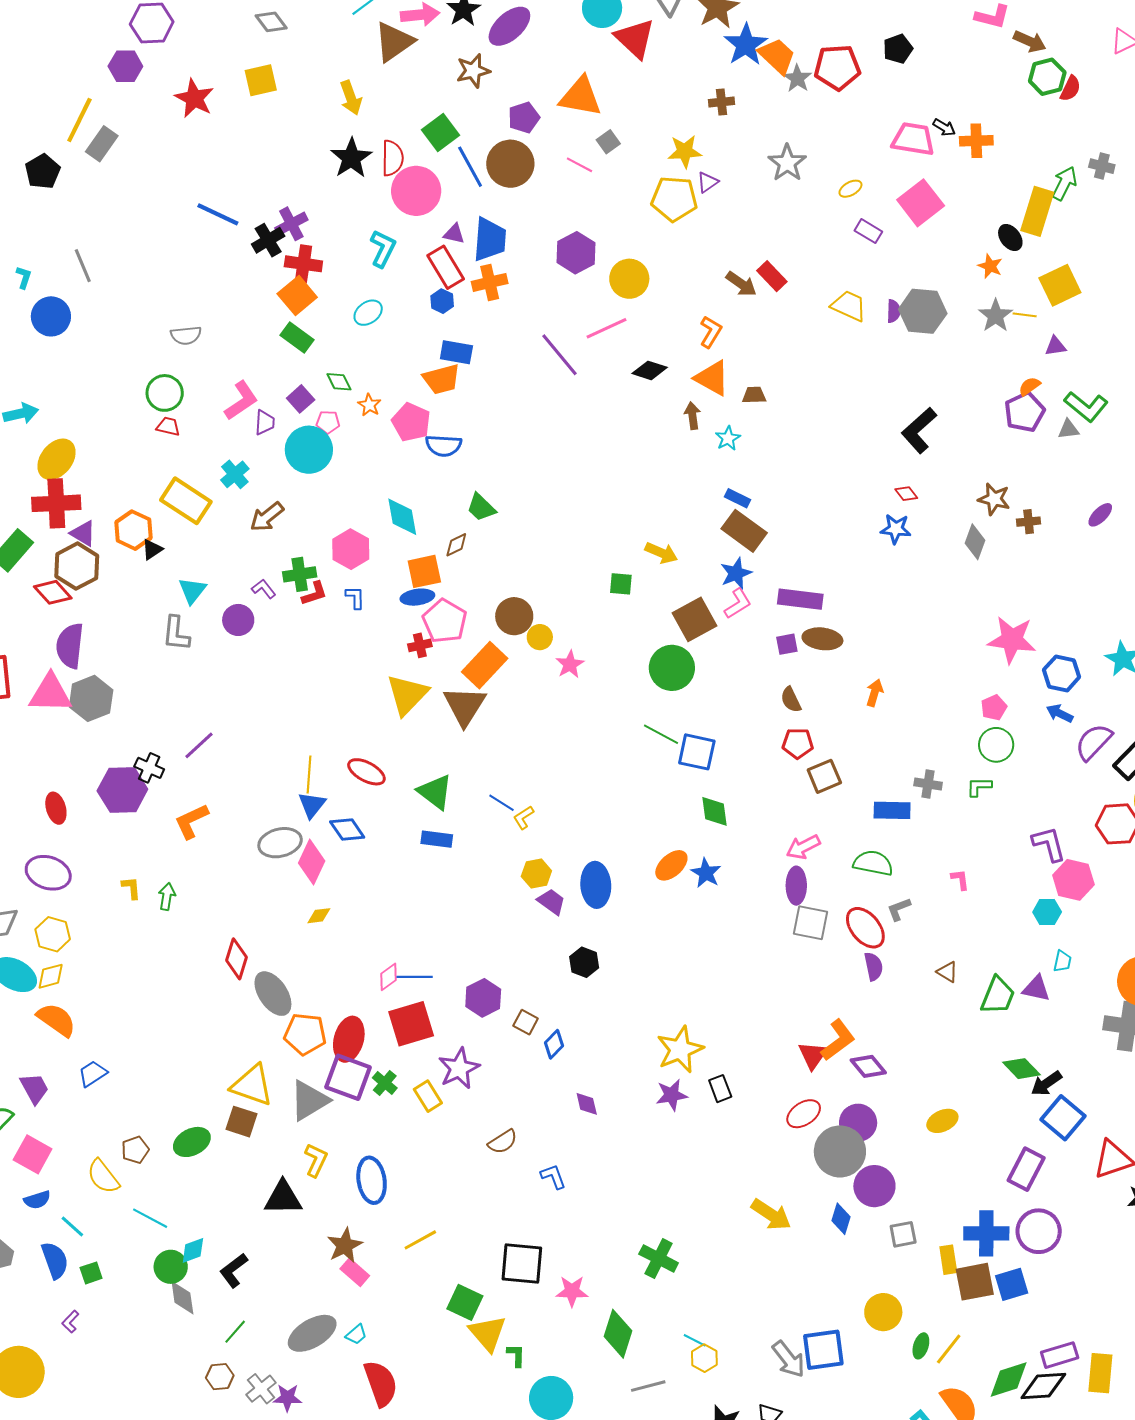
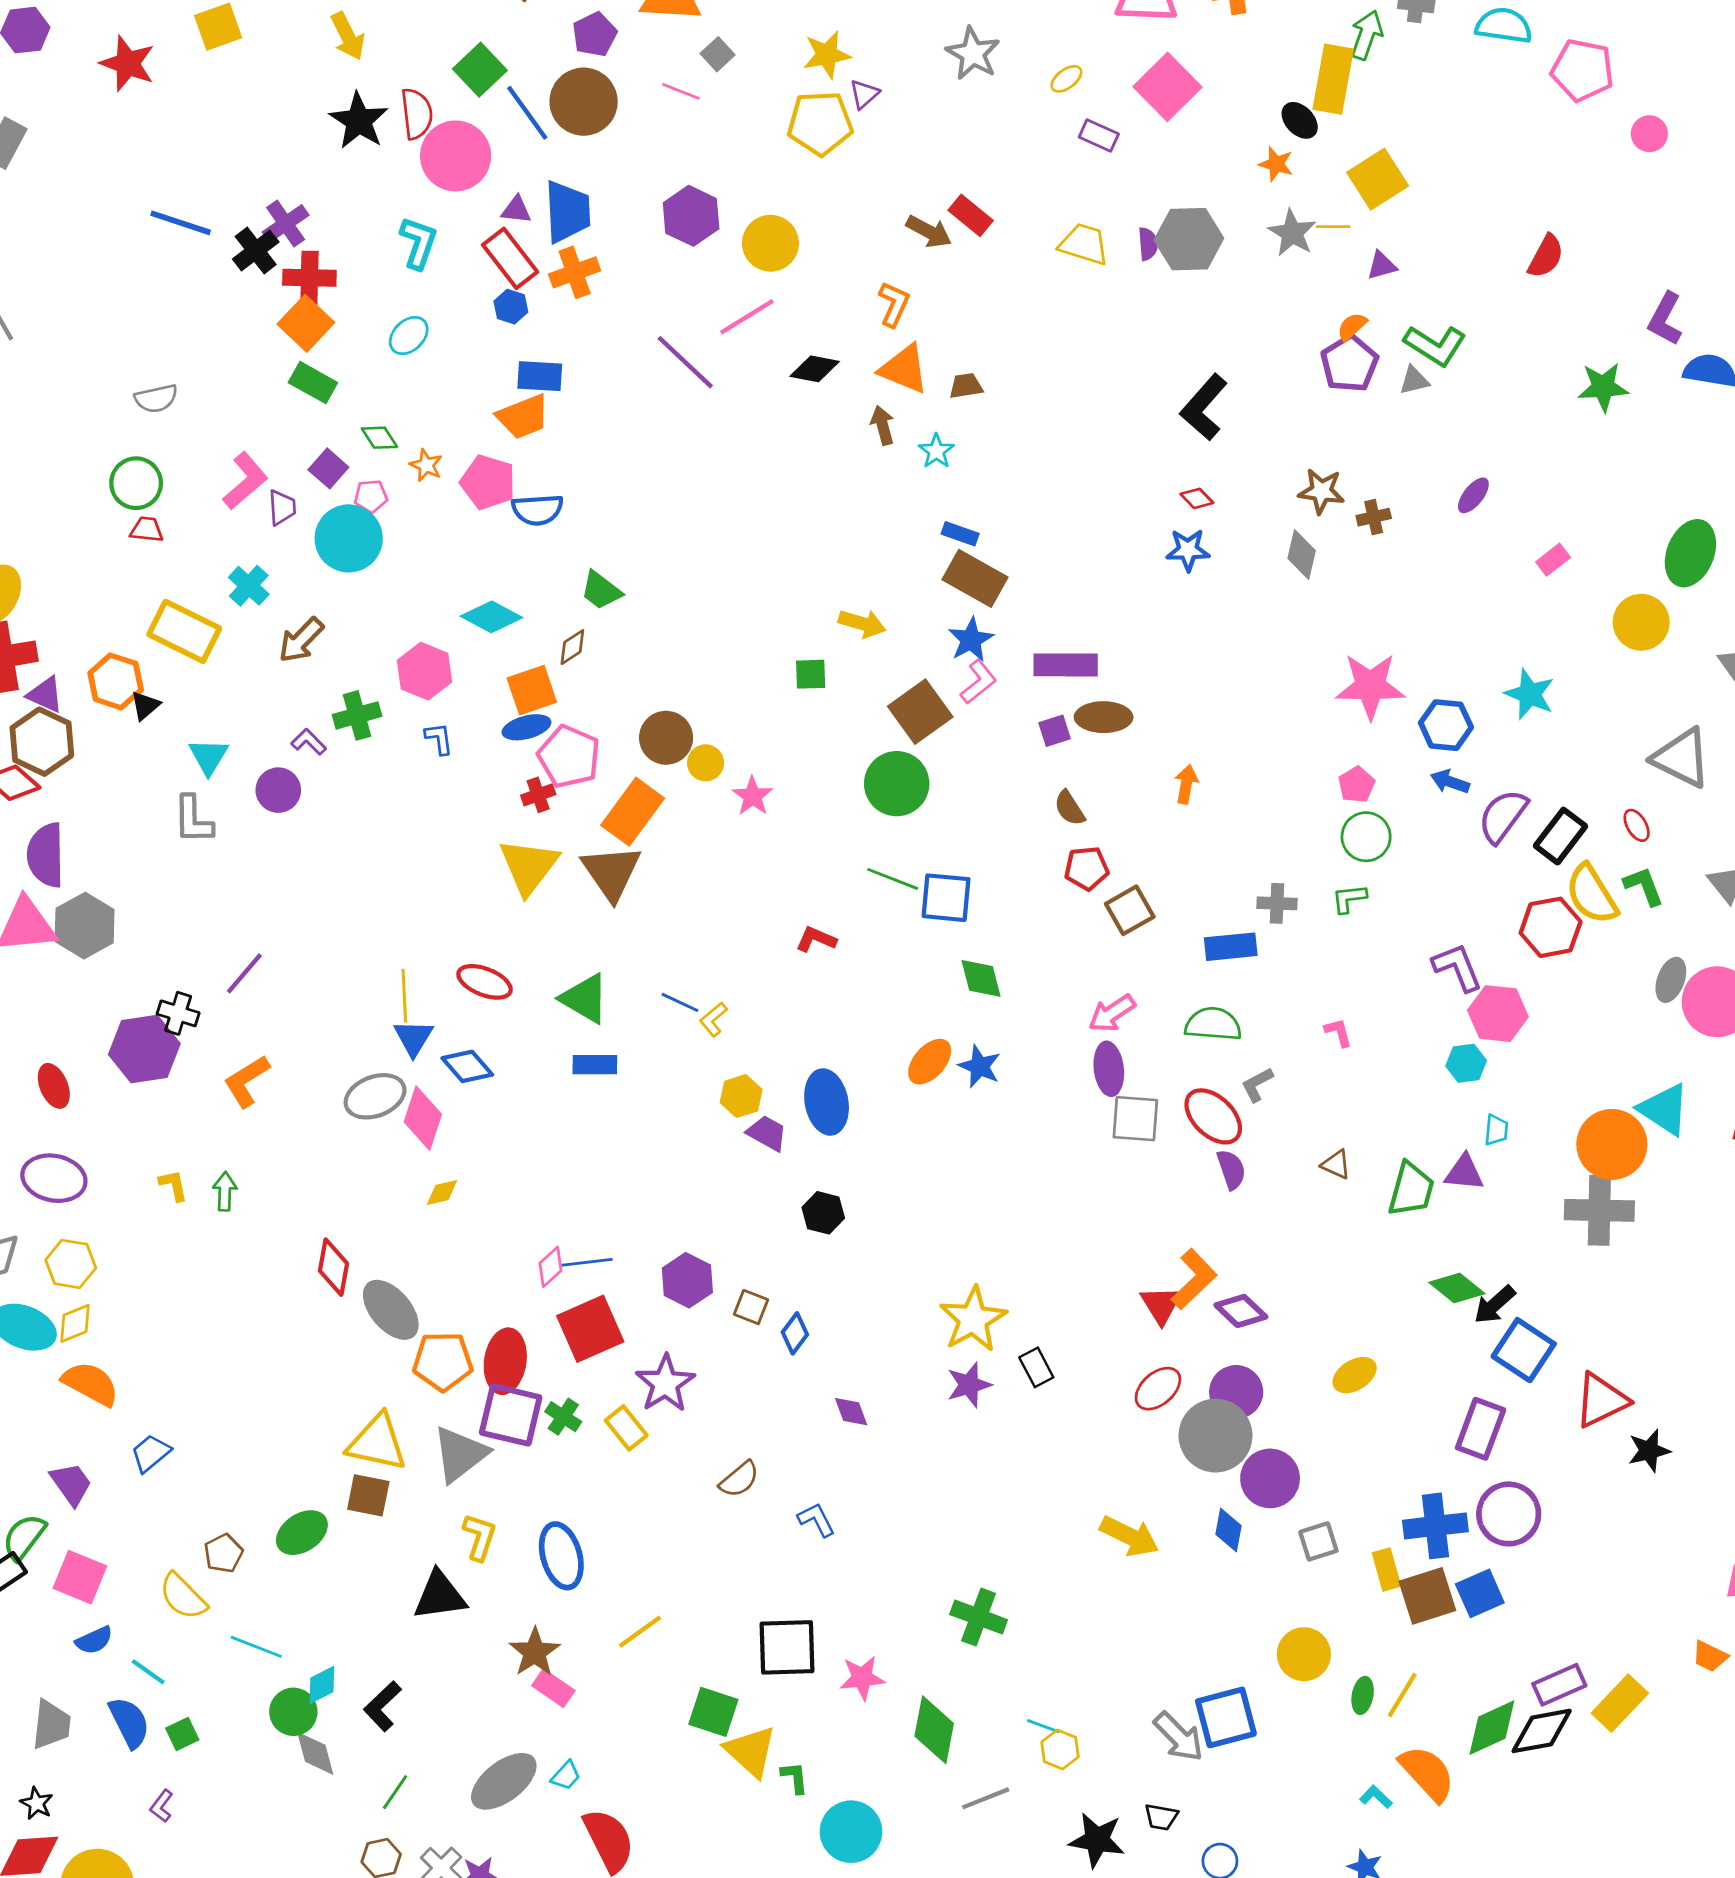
cyan diamond: (402, 517) -> (491, 617), turned -45
red L-shape: (314, 593) -> (816, 939), moved, turned -132
yellow rectangle: (1100, 1373) -> (1620, 1703), turned 45

